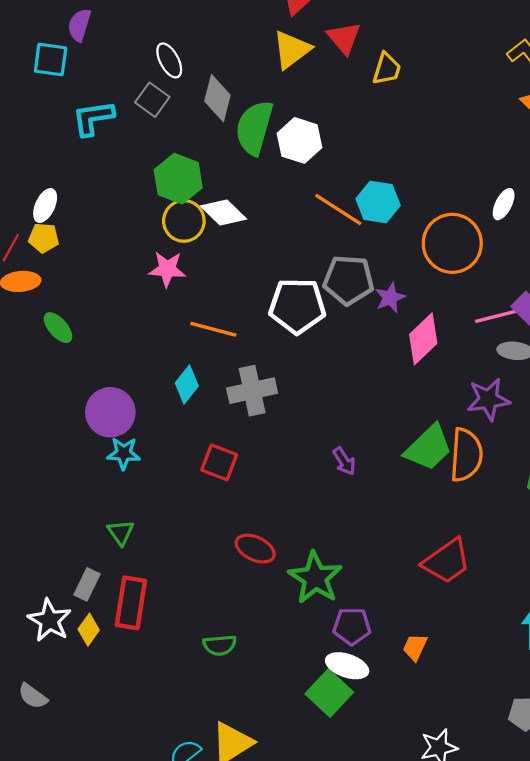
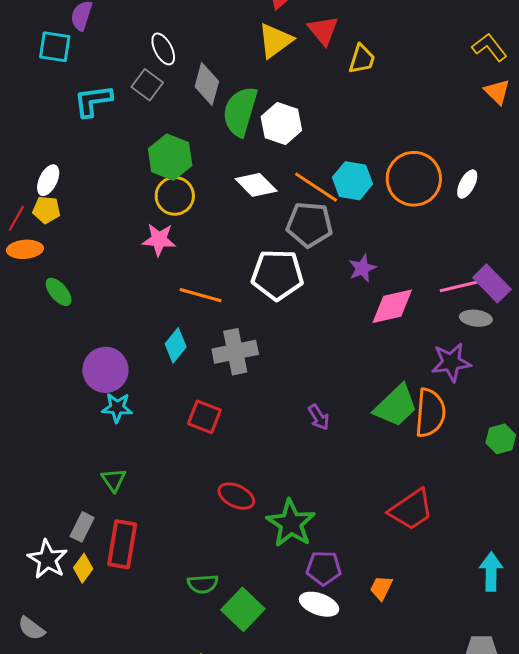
white diamond: (223, 212) -> (256, 185), moved
orange circle: (452, 243) -> (414, 179), moved
gray pentagon: (348, 280) -> (309, 224), moved
pink diamond: (423, 339) -> (392, 306), turned 30
green square: (329, 693) -> (243, 609), moved

